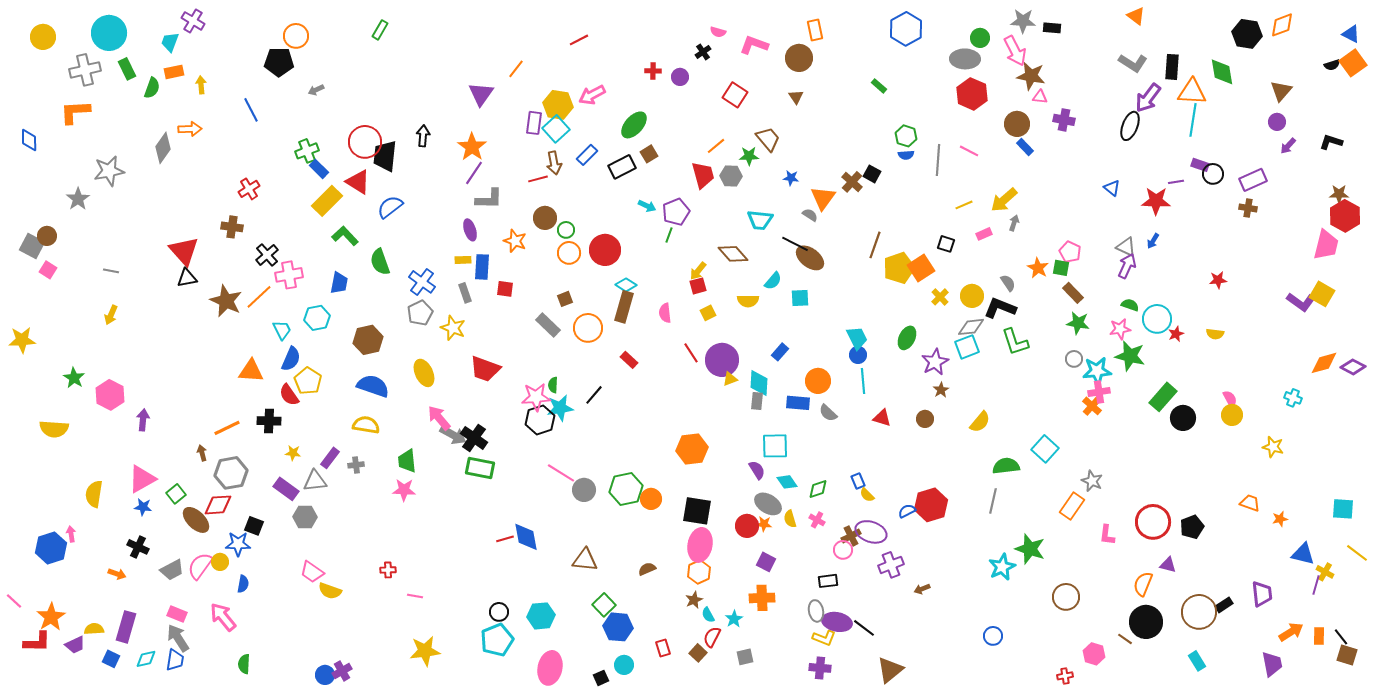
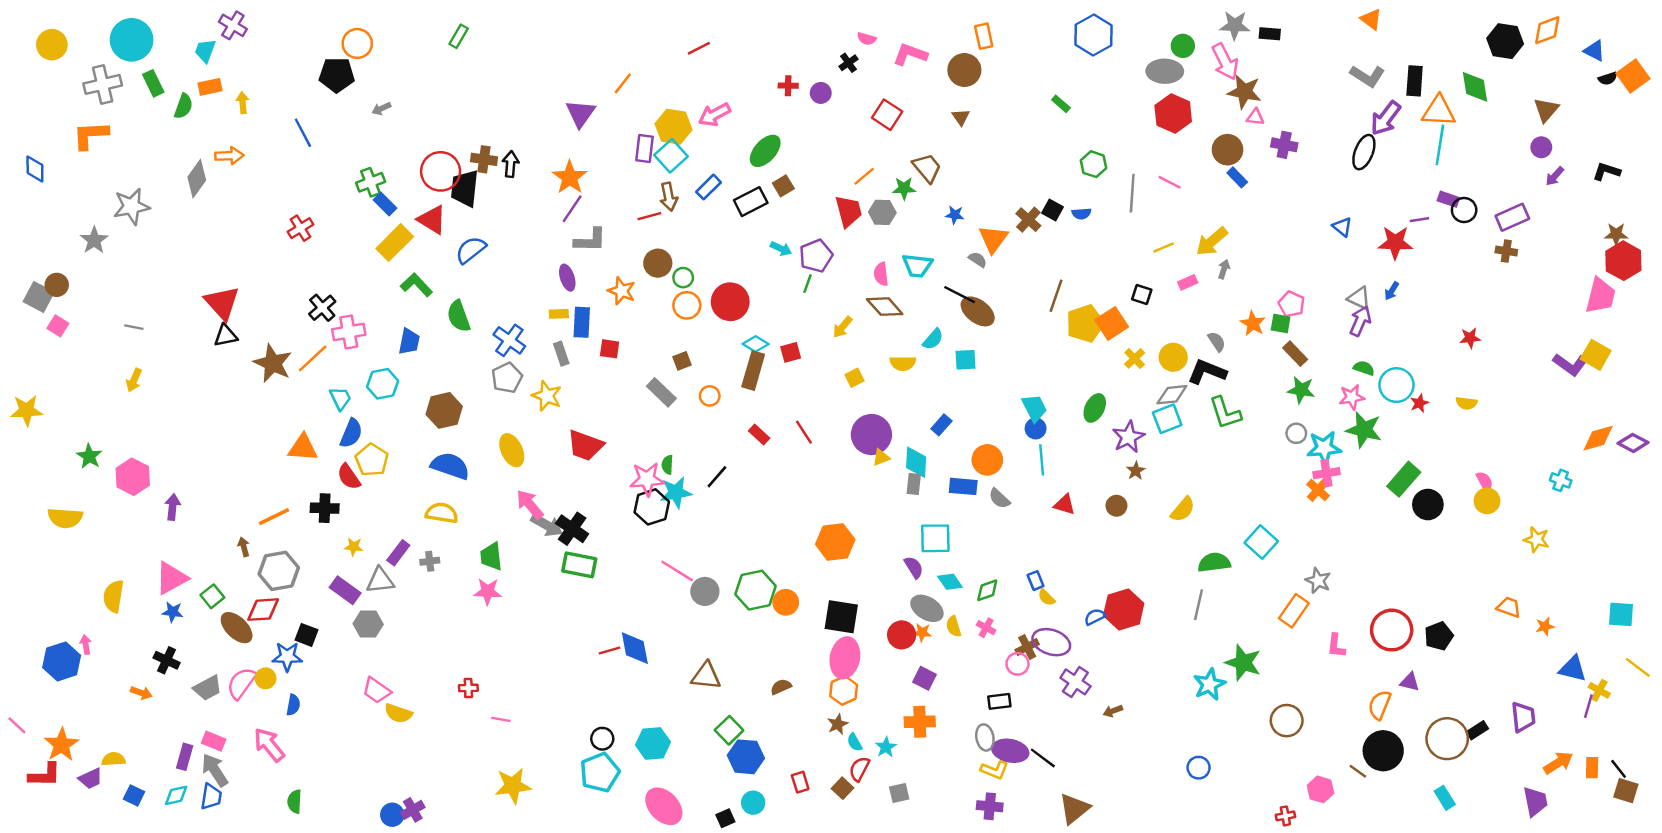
blue triangle: (1351, 34) -> (1594, 51), moved
blue semicircle: (906, 155) -> (1081, 214), moved
brown cross: (232, 227) -> (484, 159), moved
red square: (698, 286) -> (791, 352), moved
pink semicircle: (665, 313) -> (881, 274), moved
orange circle: (588, 328) -> (710, 396), size x0.6
red line: (691, 353) -> (804, 432), moved
purple cross: (891, 565) -> (1075, 682), turned -35
purple rectangle: (126, 627) -> (185, 757), moved, size x0.7
pink ellipse: (550, 668) -> (664, 806), turned -56

